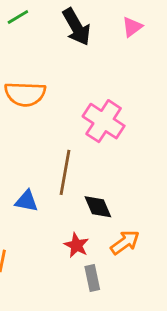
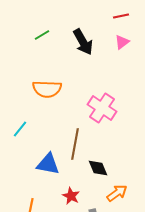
blue triangle: (27, 201) -> (48, 164), size x1.4
red star: (76, 245) -> (71, 196), moved

